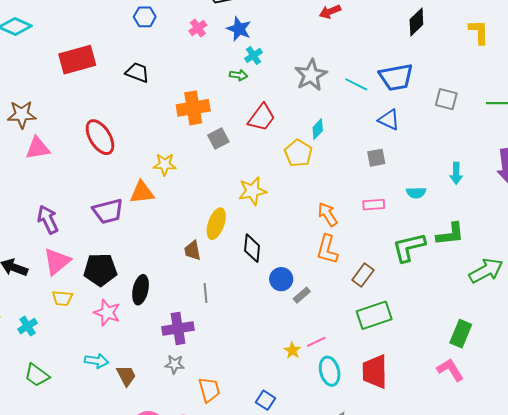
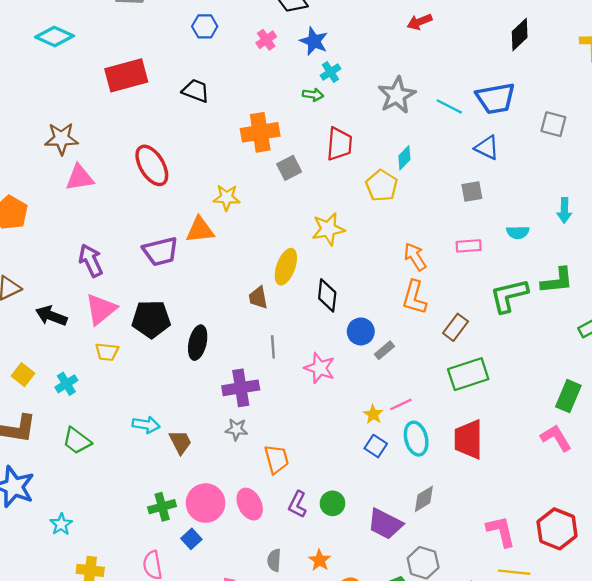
red trapezoid: (262, 118) -> (339, 144), turned -32
pink star: (107, 313) -> (320, 368), moved
blue square: (266, 400) -> (376, 446), moved

